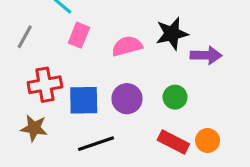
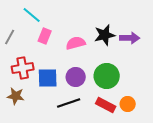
purple arrow: (206, 55) -> (130, 38), moved
green circle: (175, 97) -> (107, 76), size x1.6
black line: (96, 144) -> (69, 103), moved

